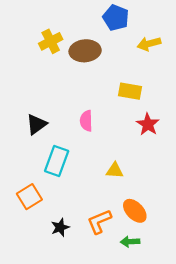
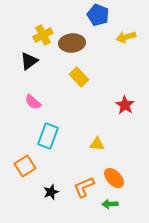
yellow rectangle: (130, 91) -> (79, 77), moved, turned 36
pink semicircle: (86, 121) -> (33, 102), moved, turned -48
black triangle: (36, 124) -> (29, 61), moved

